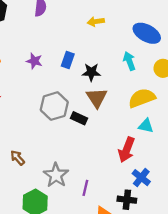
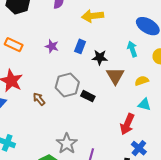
yellow arrow: (96, 22) -> (93, 16), moved, size x1.5
brown triangle: (97, 98) -> (115, 76), moved
yellow semicircle: (142, 98) -> (142, 81), size x0.6
brown arrow: (18, 158) -> (39, 99), moved

